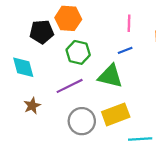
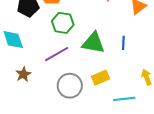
blue line: (125, 50) -> (123, 43), moved, turned -64
yellow rectangle: (116, 114) -> (101, 78), size x0.7

